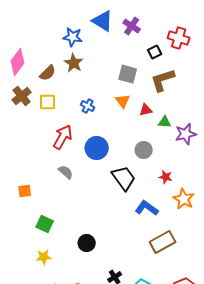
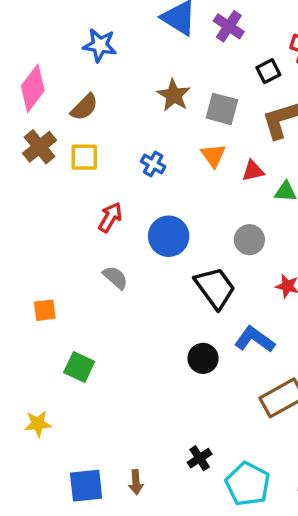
blue star: (73, 37) -> (100, 45), moved
brown star: (74, 63) -> (174, 95), moved
red arrow: (63, 137) -> (110, 217), size x0.7
black circle: (87, 243) -> (203, 358), moved
yellow star: (44, 257) -> (38, 424), moved

